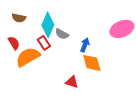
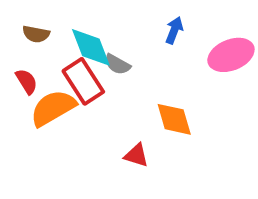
cyan diamond: (48, 25) -> (91, 47), turned -45
red rectangle: (44, 43) -> (83, 81), size x1.6
blue arrow: (85, 45) -> (174, 30), moved

